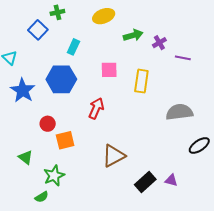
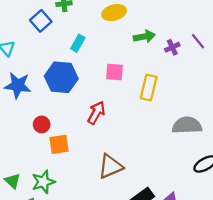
purple line: (183, 58) -> (198, 41), moved, turned 35
blue star: (23, 90) -> (18, 85), turned -30
green triangle: (26, 157) -> (13, 181), moved

